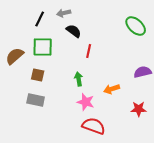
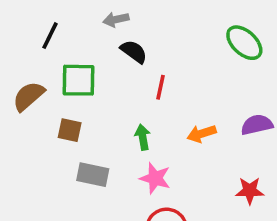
black line: (40, 19) -> (50, 36), moved
orange arrow: (112, 89) -> (202, 134), moved
gray rectangle: (36, 100) -> (93, 175), moved

